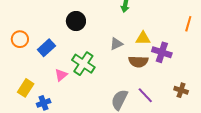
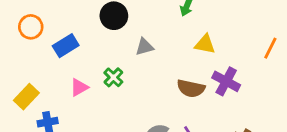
yellow triangle: (143, 38) -> (205, 44), moved
gray triangle: (116, 44) -> (144, 47), moved
green cross: (83, 64) -> (113, 77), size x0.6

